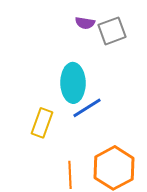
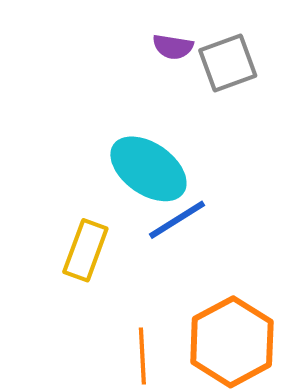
cyan ellipse: (73, 83) -> (148, 169), turned -54

